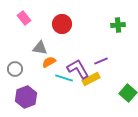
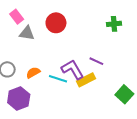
gray triangle: (40, 48) -> (27, 33), moved
purple line: (101, 61) -> (96, 61), turned 48
orange semicircle: (49, 62) -> (33, 73), moved

